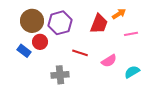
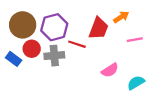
red line: (80, 53) -> (77, 44), moved
gray cross: (60, 75) -> (54, 56), moved

